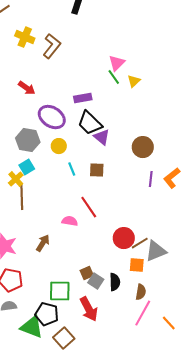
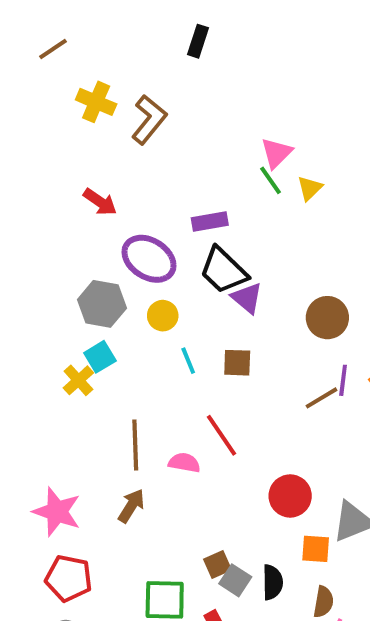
brown line: (22, 197) -> (135, 445), moved
brown line: (140, 243) -> (322, 398), moved

